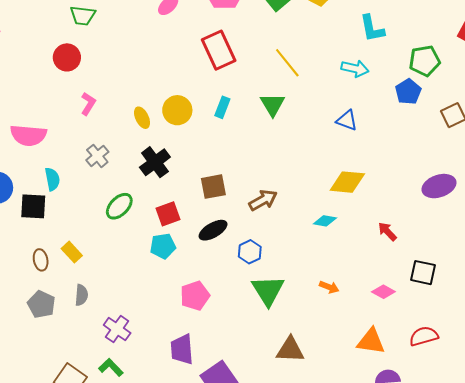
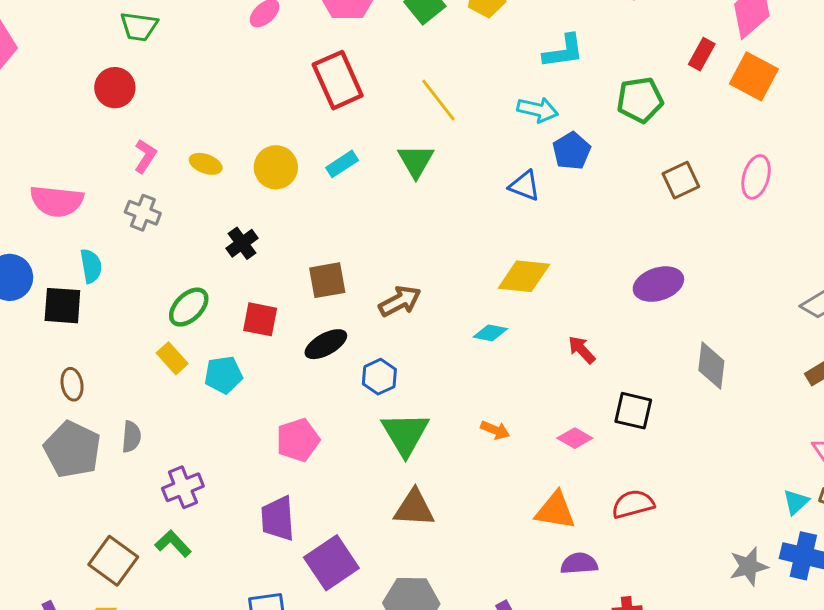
cyan L-shape: (372, 28) -> (563, 51), turned -88
blue pentagon: (408, 92) -> (572, 151), moved
cyan rectangle: (222, 107) -> (342, 164), turned 35
yellow ellipse: (142, 118) -> (206, 164), moved, turned -45
gray cross: (97, 156) -> (143, 213), moved, turned -30
black cross: (155, 162) -> (242, 243), size x0.7
red square: (168, 214) -> (260, 319), turned 30
cyan pentagon: (163, 246) -> (223, 375), moved
yellow rectangle: (72, 252) -> (172, 358), moved
gray pentagon: (41, 304) -> (72, 449), size x1.4
purple cross: (117, 329) -> (183, 487), turned 32
brown triangle: (290, 350) -> (414, 508), moved

